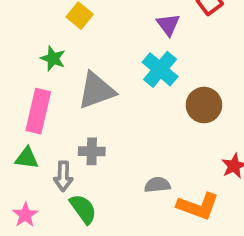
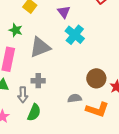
purple triangle: (168, 25) -> (64, 12), moved
brown circle: (204, 105) -> (96, 78), moved
green semicircle: (83, 209) -> (34, 112), turned 60

